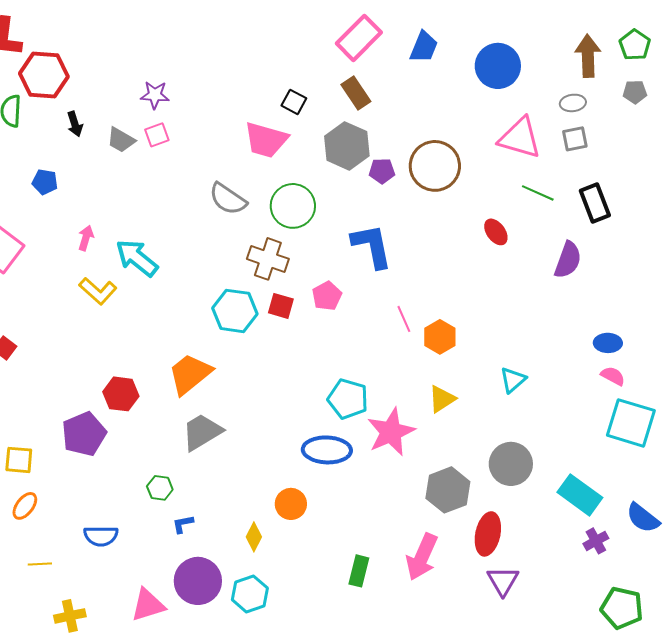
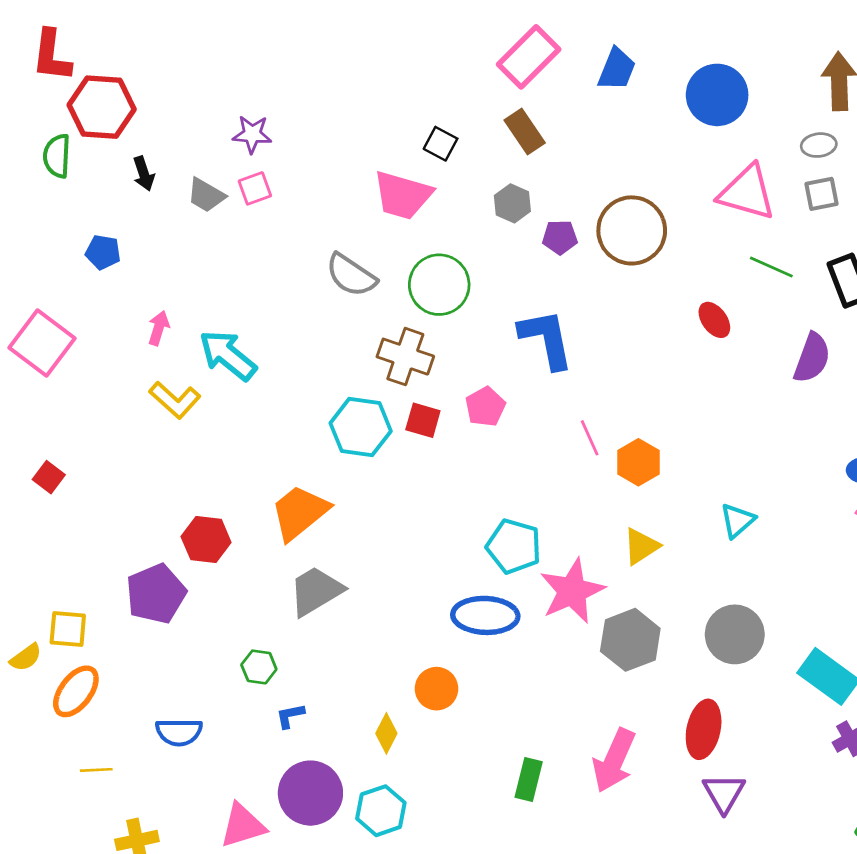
gray hexagon: (347, 146) -> (512, 203), size x0.6
gray hexagon: (448, 490) -> (630, 640), moved
orange ellipse: (25, 506) -> (76, 691), size x1.4

